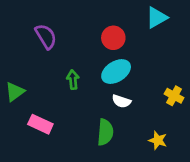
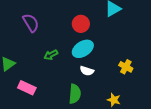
green arrow: (73, 80) -> (51, 55), turned -112

